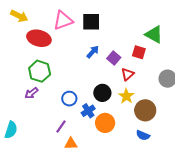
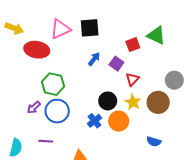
red square: (139, 52) -> (133, 45), moved, turned -32
green hexagon: (40, 71) -> (53, 84), moved
blue circle: (69, 99) -> (57, 111), moved, size x1.5
brown circle: (145, 110) -> (158, 102), moved
orange circle: (105, 123) -> (119, 121), moved
purple line: (61, 126) -> (46, 141), moved, turned 64

